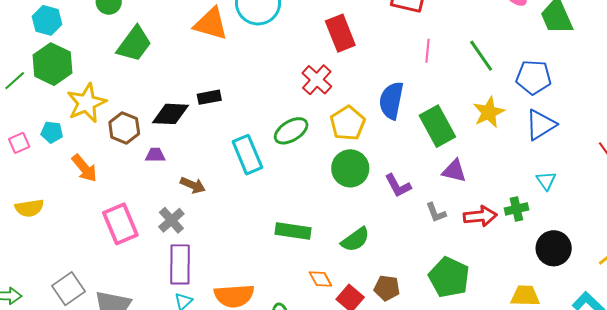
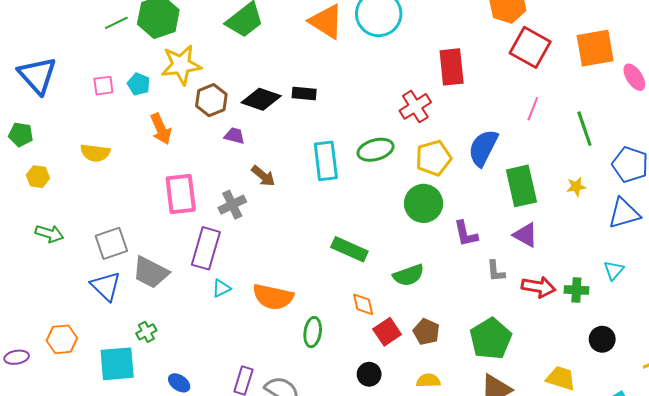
yellow star: (489, 112) -> (576, 187), size x0.6
black circle: (554, 248) -> (602, 339), size x0.7
purple rectangle: (180, 264) -> (206, 248), moved

